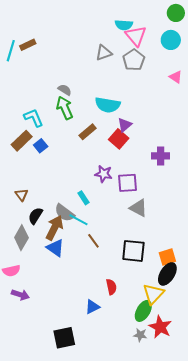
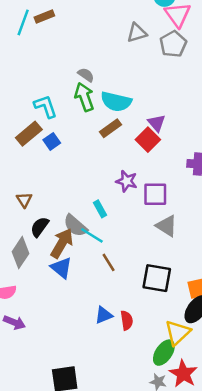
cyan semicircle: (108, 105) -> (116, 102), moved
purple triangle: (125, 125) -> (157, 123), turned -35
blue triangle: (92, 307) -> (104, 315), moved

